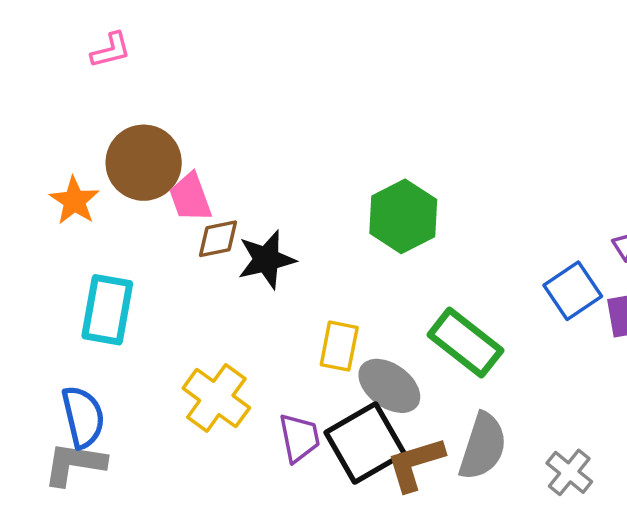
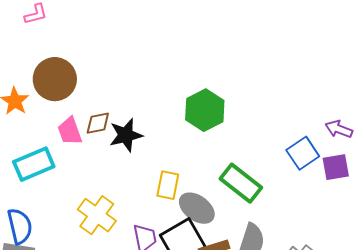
pink trapezoid: (190, 197) -> (70, 131), moved
cyan rectangle: (107, 310) -> (34, 164), turned 57

